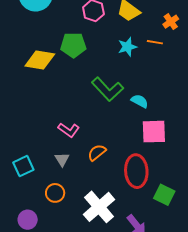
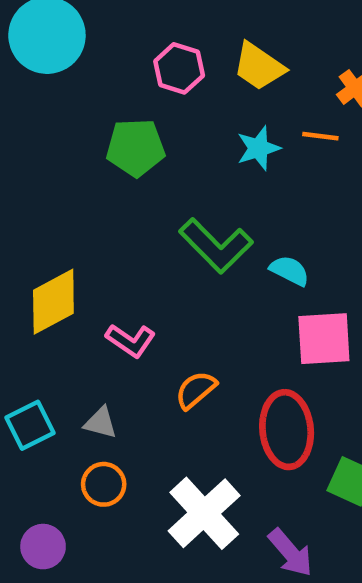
yellow diamond: (40, 60) -> (53, 302), moved, turned -36
gray triangle: (62, 159) -> (101, 423), moved, turned -42

